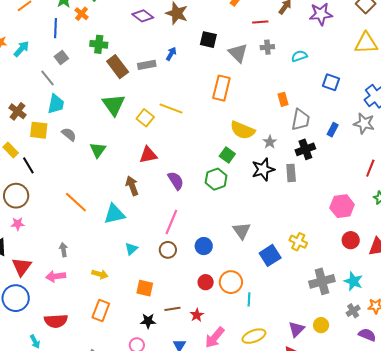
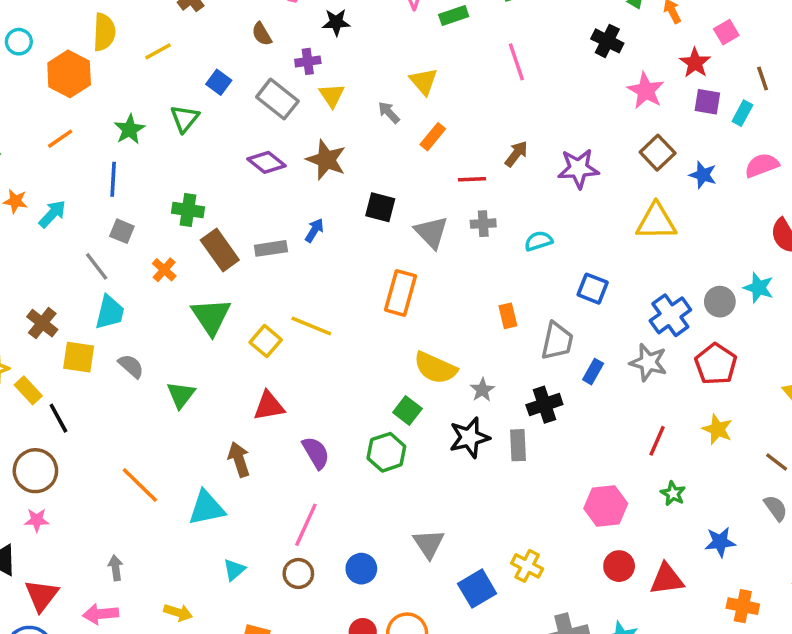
orange cross: (82, 14) -> (164, 270), moved
gray square: (61, 58) -> (122, 231), turned -32
gray trapezoid: (301, 120) -> (557, 341), moved

